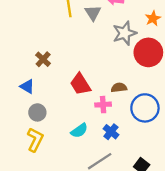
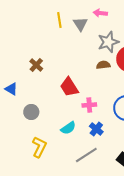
blue triangle: (27, 86) -> (11, 89), moved
brown semicircle: (119, 88) -> (103, 65), moved
yellow L-shape: (35, 140) -> (39, 147), moved

